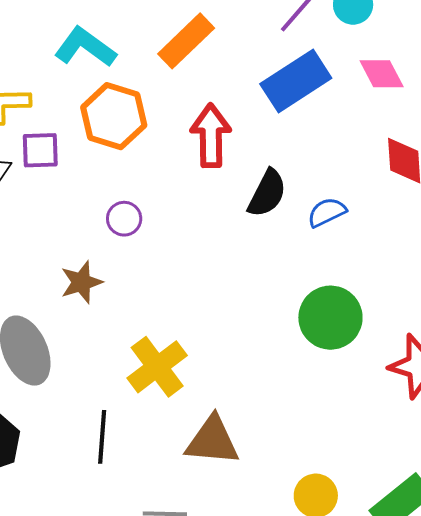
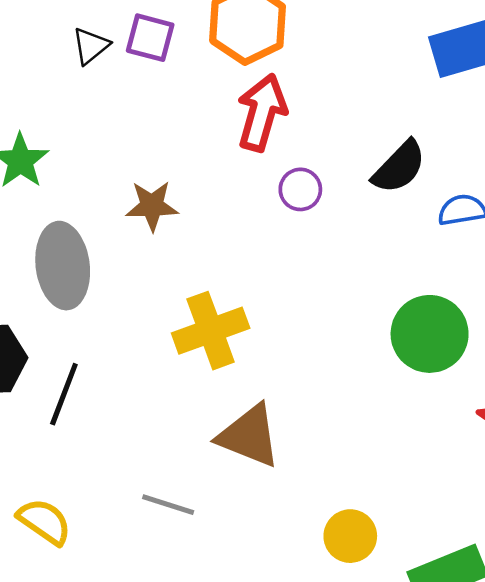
red arrow: (211, 136) -> (262, 112), moved
purple circle: (124, 219) -> (300, 189), moved
black line: (102, 437) -> (64, 394), moved

